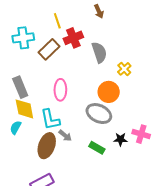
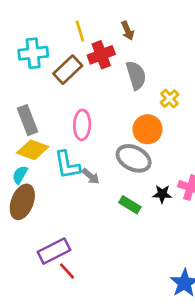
brown arrow: (99, 11) -> (128, 31), moved
yellow diamond: (24, 109) -> (33, 150), turned -60
gray arrow: (65, 136) -> (91, 176), moved
brown ellipse: (47, 146) -> (22, 202), moved

